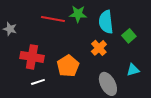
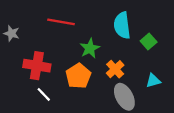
green star: (78, 14) -> (90, 48), moved, turned -30
orange cross: (99, 48) -> (115, 69), moved
white line: (38, 82) -> (44, 94), turned 64

